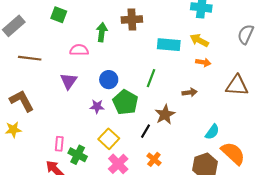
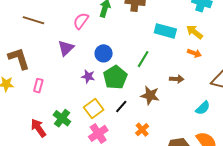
pink semicircle: (79, 50) -> (81, 21), turned -66
brown star: (165, 115) -> (150, 95), turned 30
black line: (146, 131) -> (121, 106), moved
cyan semicircle: (212, 132) -> (203, 108), moved
pink rectangle: (59, 144) -> (38, 86), moved
orange cross: (154, 159) -> (142, 130), moved

